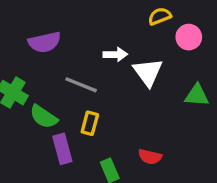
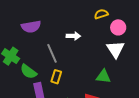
white triangle: (148, 72) -> (115, 49), moved
gray line: (81, 85) -> (52, 53), turned 42
green triangle: (197, 95) -> (103, 76), moved

